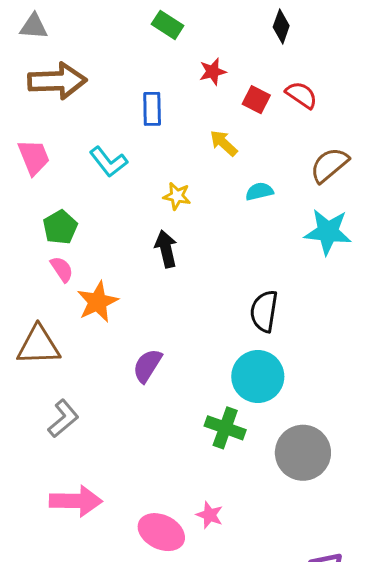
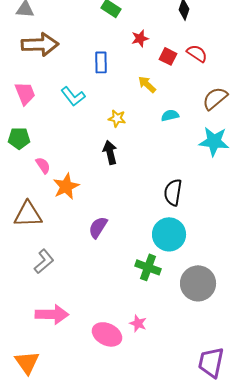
green pentagon: (60, 227) -> (19, 138), moved, turned 30

